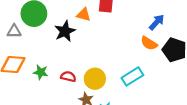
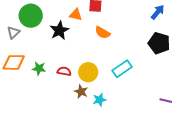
blue arrow: (157, 22) -> (158, 12), moved
gray triangle: (14, 31) -> (13, 32), turned -40
orange semicircle: (149, 43) -> (102, 33), moved

